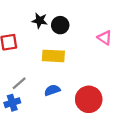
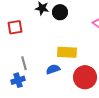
yellow rectangle: (53, 56) -> (67, 52), moved
gray line: (19, 83) -> (24, 63), turned -64

